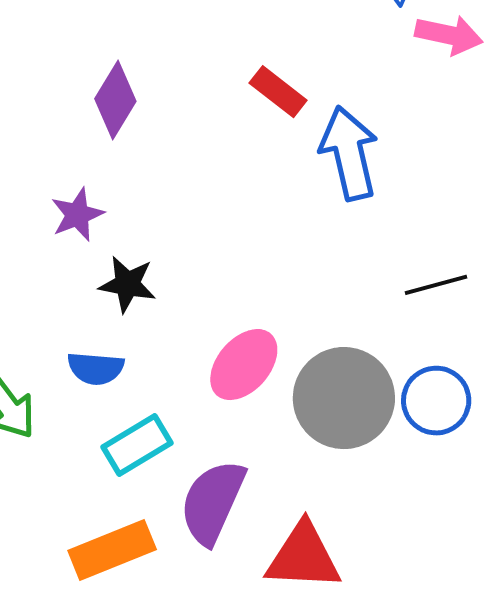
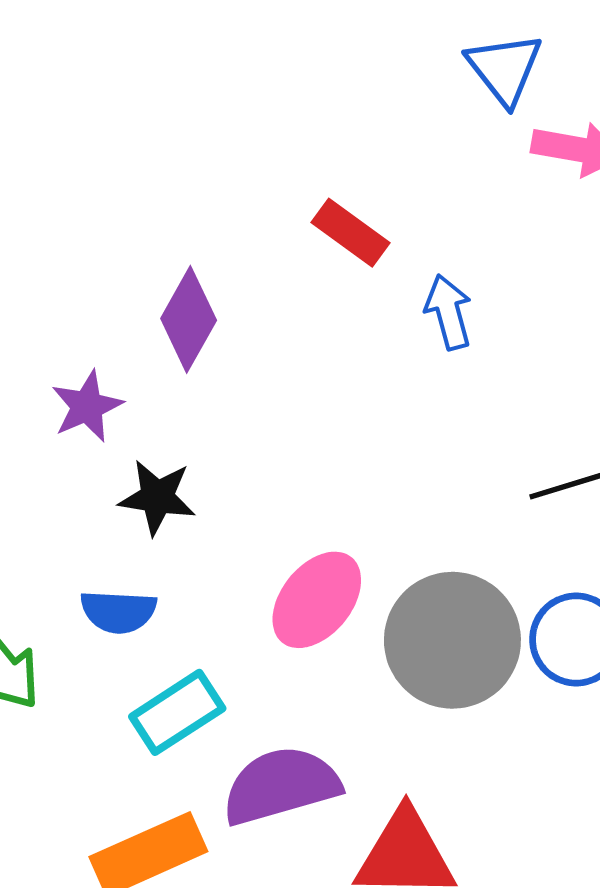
purple diamond: (115, 100) -> (189, 319), moved
blue arrow: (349, 153) -> (448, 312), size x0.6
purple semicircle: (213, 502) -> (281, 786), turned 52

